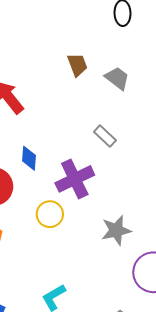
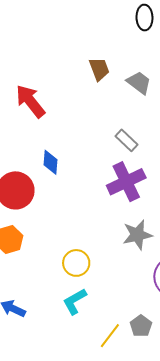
purple cross: (75, 179) -> (126, 182), moved
yellow circle: (50, 214) -> (76, 263), moved

